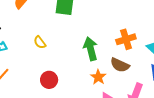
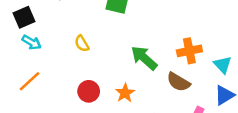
green arrow: (91, 49) -> (144, 58), turned -40
orange star: (98, 77) -> (125, 93), moved

